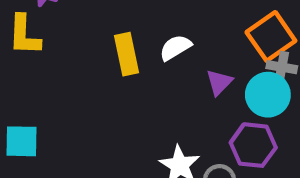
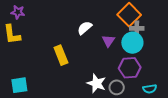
yellow rectangle: (126, 54) -> (61, 55), moved

